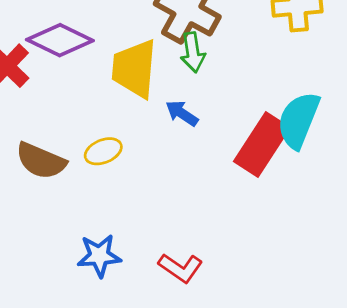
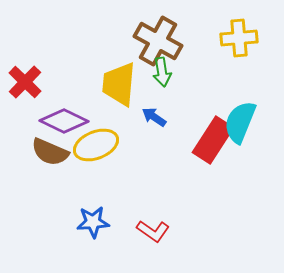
purple diamond: (60, 40) -> (64, 121), moved
yellow ellipse: (103, 151) -> (96, 145), size x1.6

